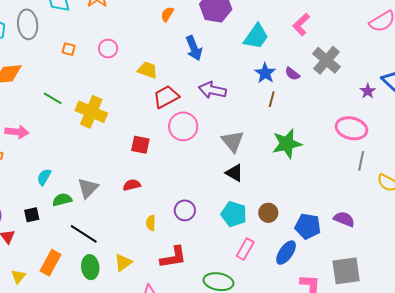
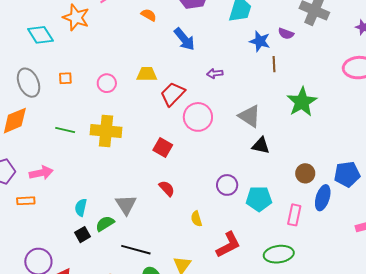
orange semicircle: (167, 14) -> (149, 15), turned 105
gray ellipse: (28, 24) -> (29, 83), moved
pink circle: (108, 49) -> (107, 83), moved
purple arrow: (212, 90) -> (215, 73), size x0.6
red square: (140, 145) -> (163, 148), turned 36
red semicircle: (132, 185) -> (167, 188), turned 78
purple circle: (185, 210) -> (227, 185), moved
cyan pentagon: (234, 214) -> (259, 199), moved
black square: (32, 215) -> (82, 235), moved
blue ellipse: (286, 253) -> (323, 198), moved

